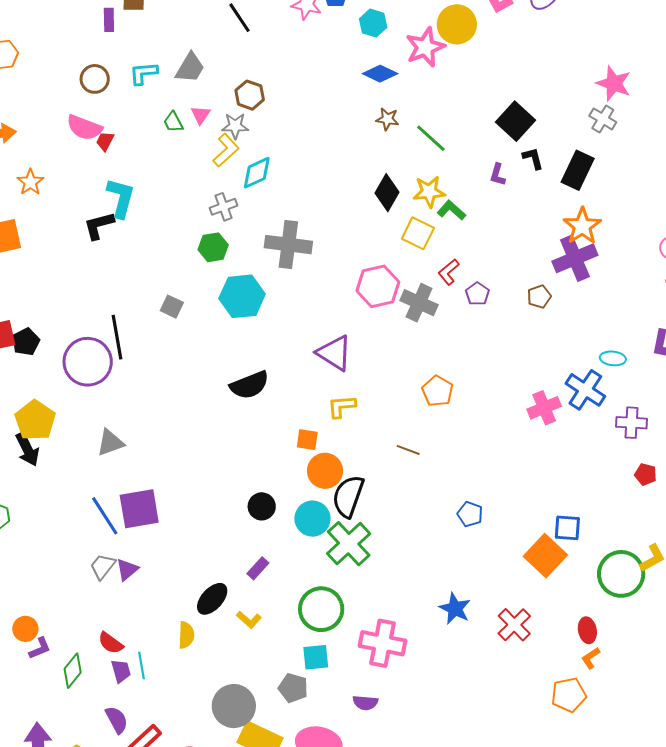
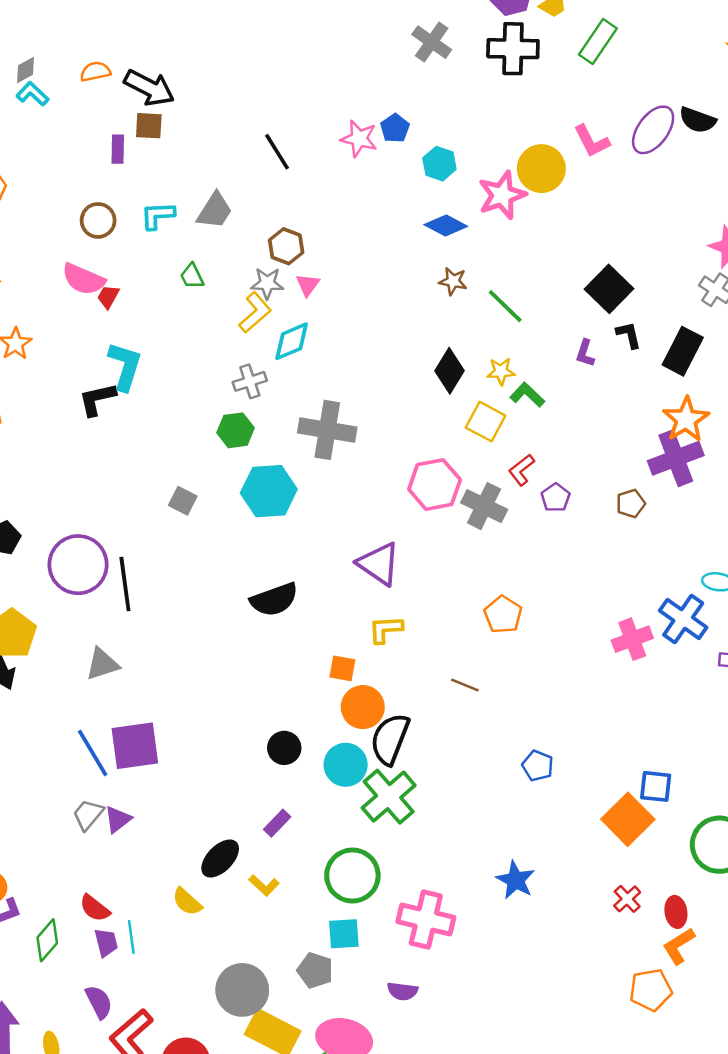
pink triangle: (201, 115) -> (308, 285), moved
yellow star: (429, 192) -> (501, 371), size x0.7
black line: (117, 337) -> (125, 584), moved
red cross: (514, 625) -> (627, 899), moved, size x0.7
yellow semicircle: (186, 635) -> (187, 902), turned 128
orange L-shape: (591, 658) -> (679, 946), size x1.4

